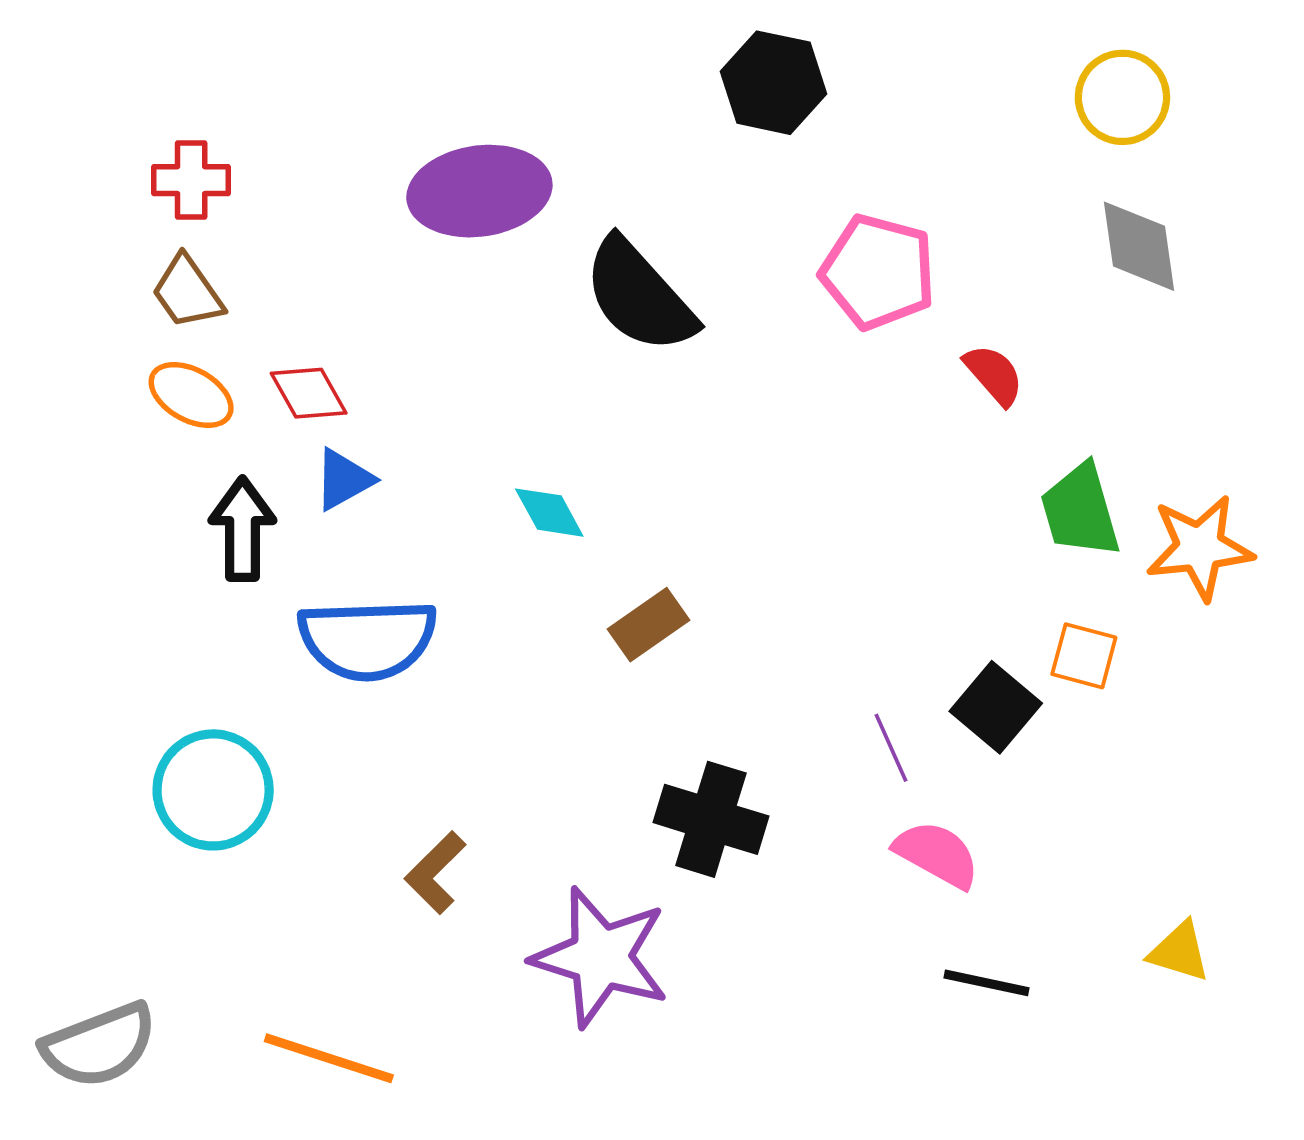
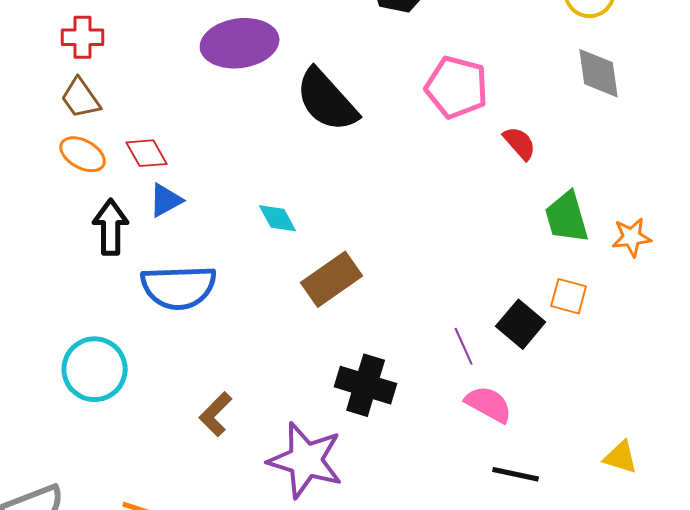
orange star: (1200, 547) -> (632, 237), size x0.7
brown rectangle: (648, 625) -> (332, 279), size x1.4

